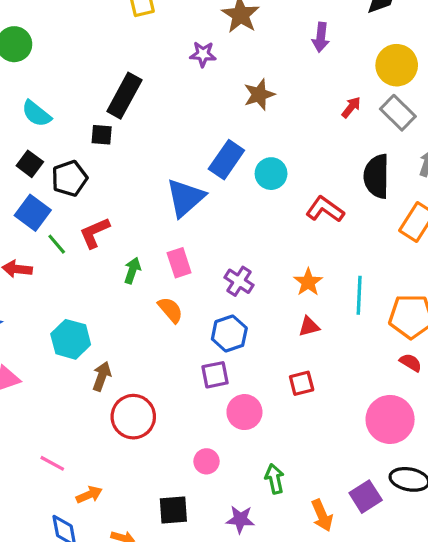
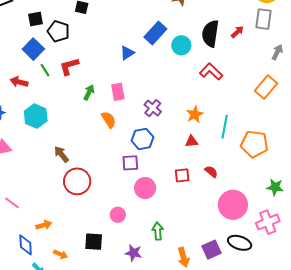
red arrow: (351, 107) -> (237, 32), moved
gray rectangle: (398, 113) -> (264, 19), turned 45
black square: (30, 164) -> (36, 19), turned 35
black semicircle: (377, 176) -> (210, 34), moved
black pentagon: (69, 178) -> (58, 31), turned 30
blue triangle: (185, 198) -> (127, 53), size x0.6
cyan hexagon: (71, 339) -> (36, 116), moved
red semicircle: (411, 363) -> (211, 172), moved
brown arrow: (102, 376) -> (61, 154), turned -66
pink line: (52, 463) -> (12, 203), moved

